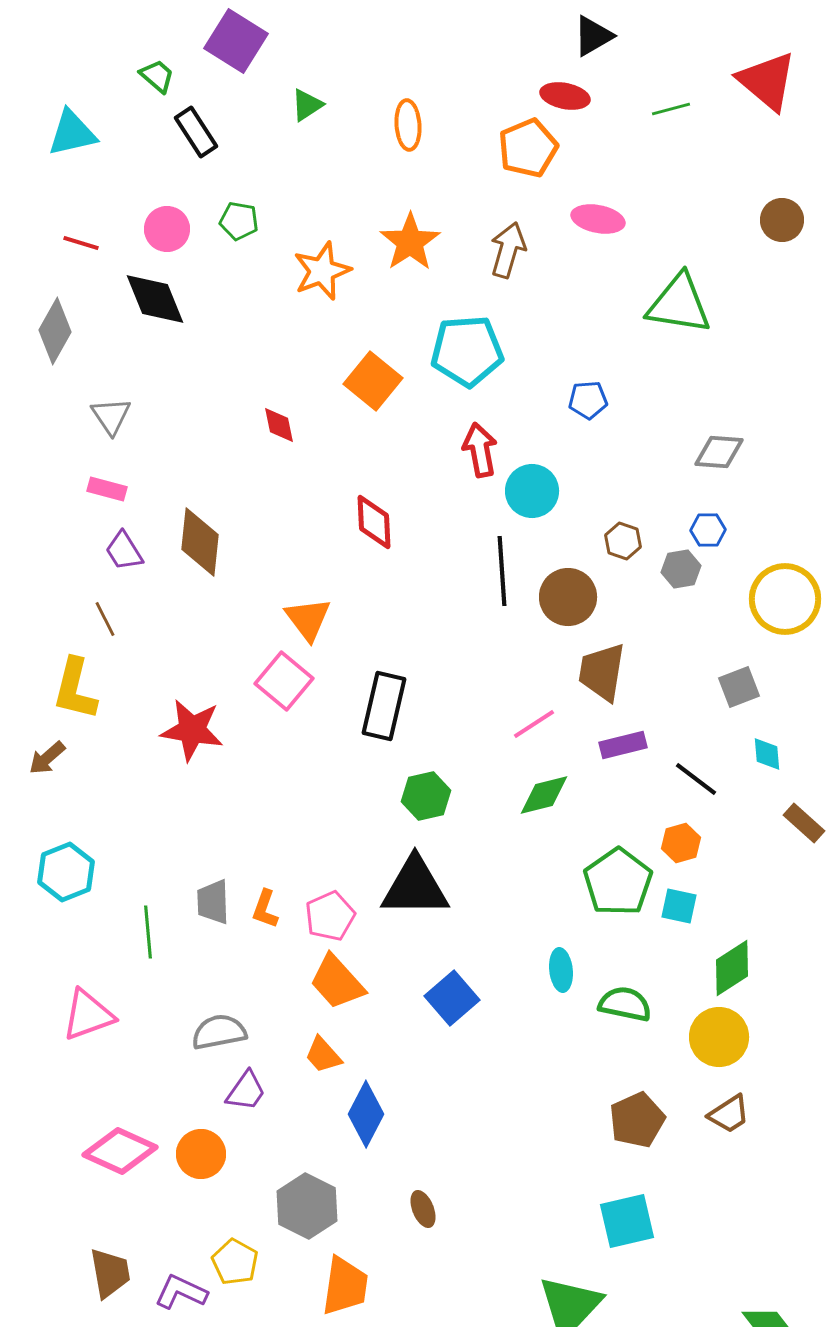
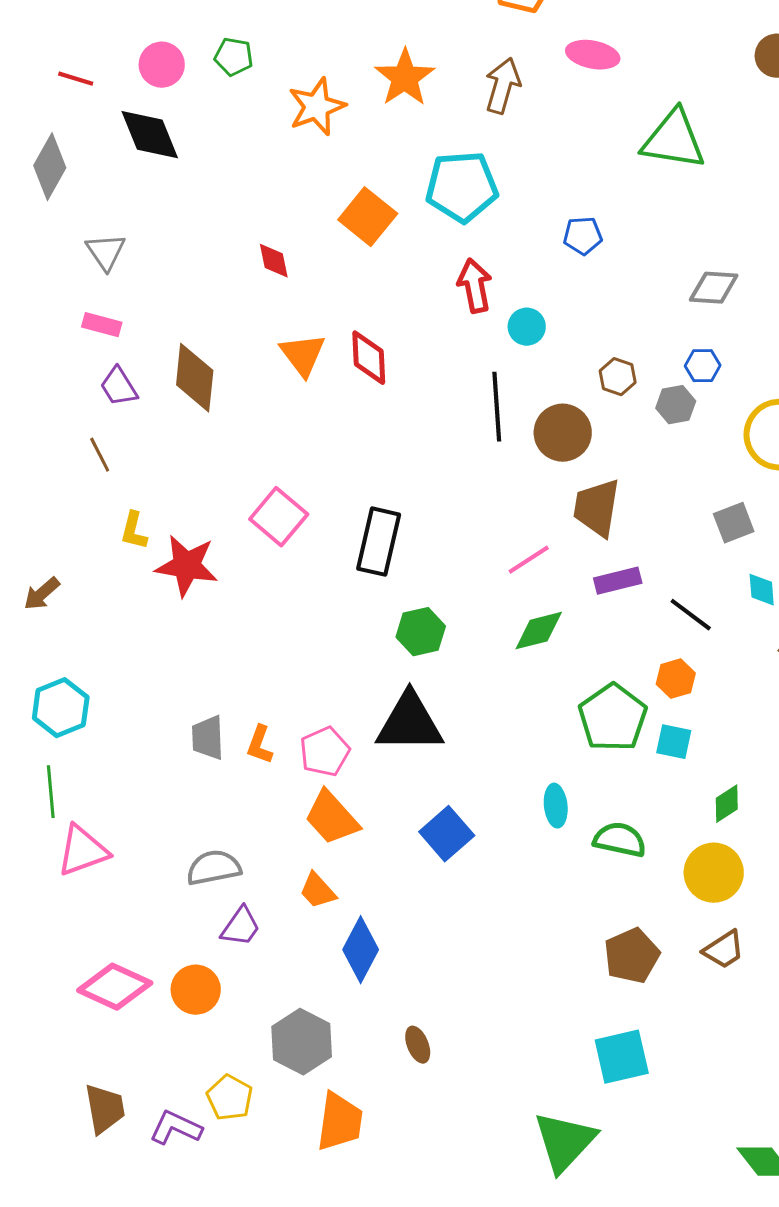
cyan circle: (532, 491) -> (527, 327), size x0.7
orange triangle: (308, 619) -> (303, 355), moved
yellow L-shape: (75, 689) -> (134, 531), moved, size x0.6
green line: (148, 932) -> (51, 792), moved
green diamond: (732, 968) -> (727, 804), size x0.7

